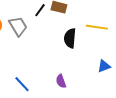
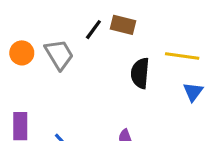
blue triangle: (104, 66) -> (193, 92), moved, turned -32

